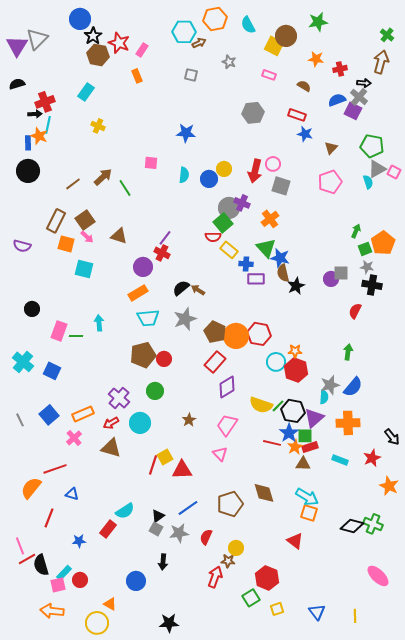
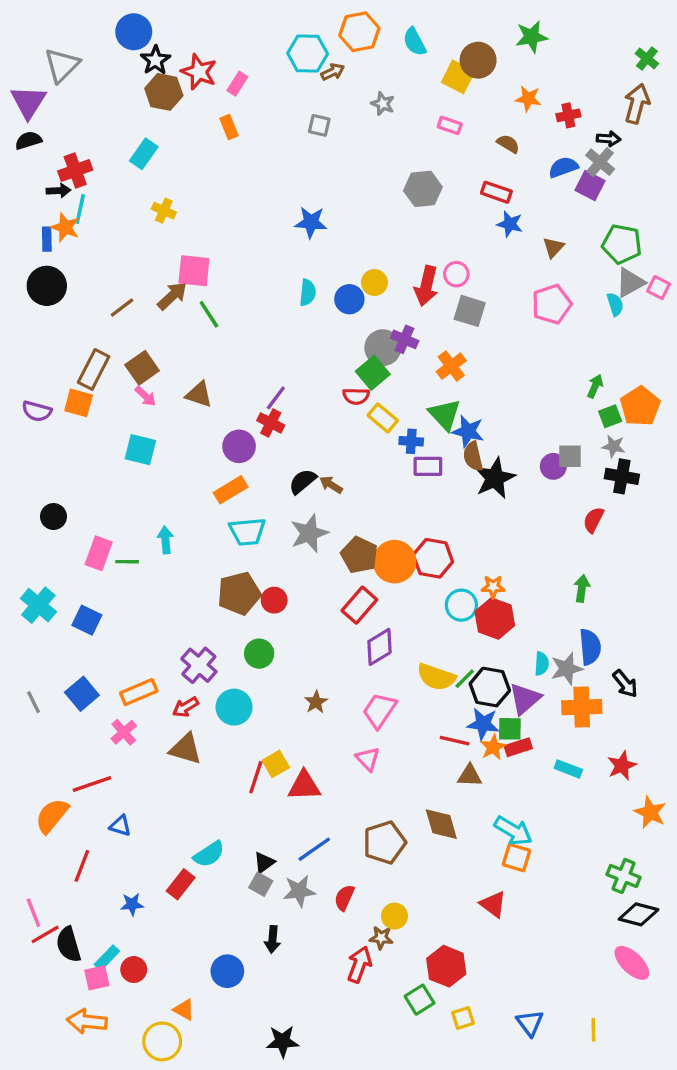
purple triangle: (17, 46) -> (28, 102), moved
pink square: (151, 163) -> (194, 271), moved, size x1.5
orange square: (66, 244) -> (79, 403), moved
black star: (296, 286) -> (495, 478), size x1.4
gray star: (330, 385) -> (567, 669), moved
blue semicircle: (353, 387) -> (590, 647), turned -45
blue star: (289, 433) -> (483, 724), turned -30
black arrow: (392, 437) -> (625, 684), moved
brown triangle: (303, 464) -> (470, 776), moved
black diamond: (352, 526) -> (639, 914), moved

